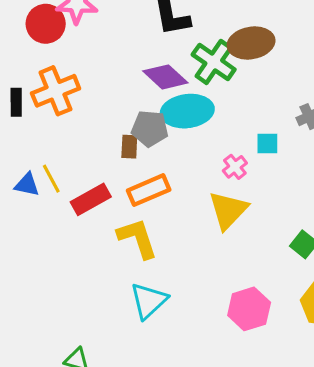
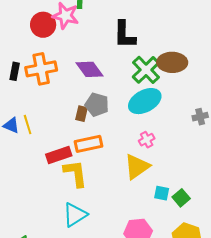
purple diamond: (165, 77) -> (90, 69), moved
cyan ellipse: (187, 111) -> (145, 101), moved, turned -32
cyan square: (267, 143) -> (162, 193), moved
red rectangle: (91, 199) -> (59, 155), moved

